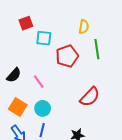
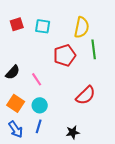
red square: (26, 23) -> (17, 24), moved
yellow semicircle: (84, 27) -> (82, 27), size x1.5
cyan square: (44, 38) -> (43, 26), moved

